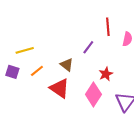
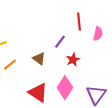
red star: (106, 74) -> (73, 60), moved
red triangle: (60, 88) -> (38, 93), moved

